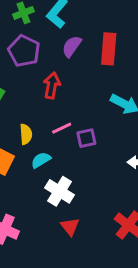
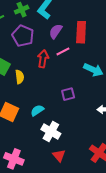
pink line: (62, 128) -> (63, 51), moved
yellow semicircle: (26, 134) -> (20, 77), moved

